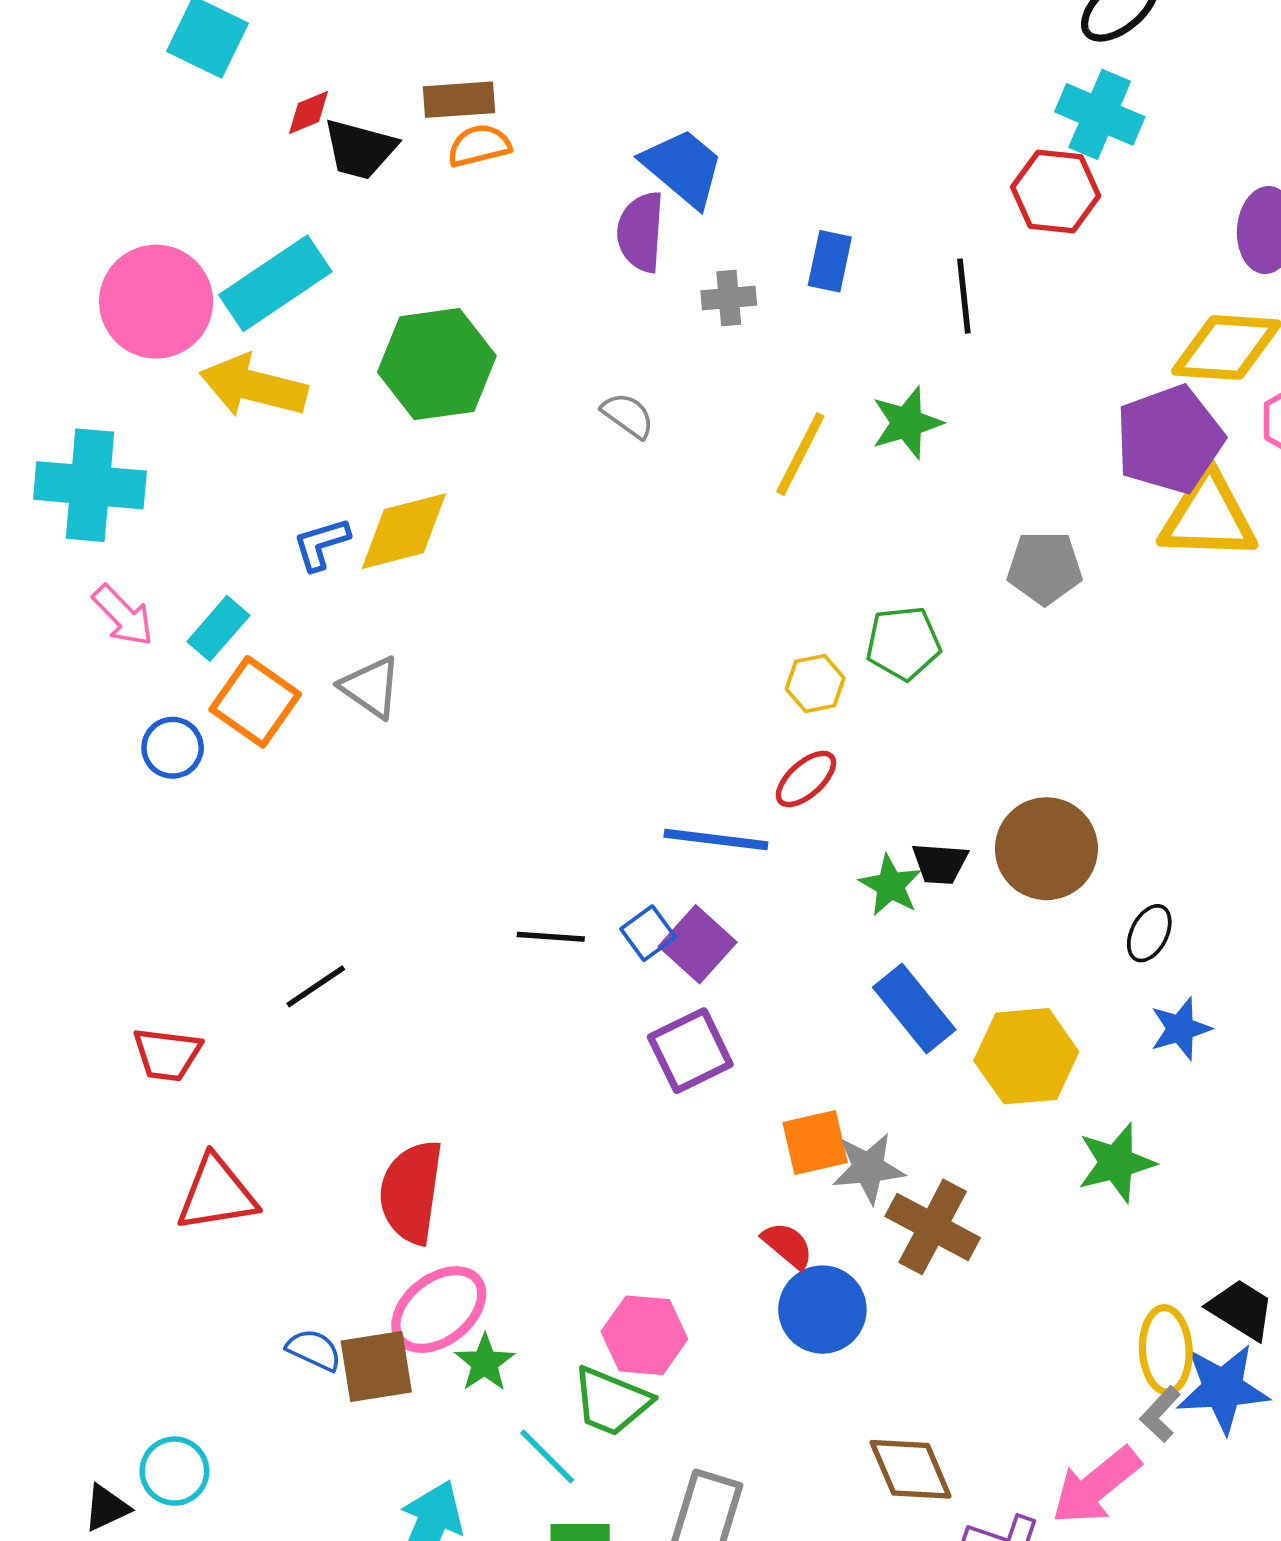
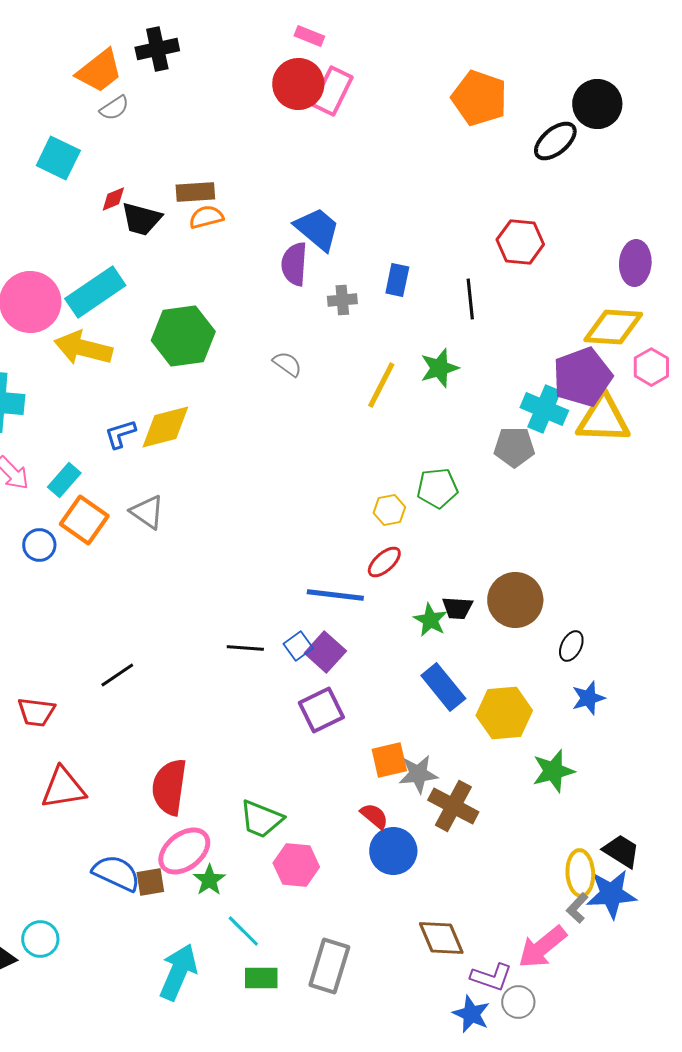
cyan cross: (1100, 114) -> (544, 409), moved
blue semicircle: (314, 1350) -> (116, 873), size x1.6
brown square: (376, 1366) -> (150, 882), size x0.7
green trapezoid: (611, 1401) -> (261, 819), moved

